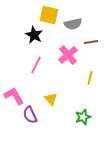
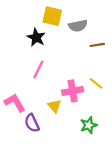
pink cross: (68, 55) -> (73, 91), moved, turned 30
yellow line: (90, 78) -> (96, 83), turned -64

